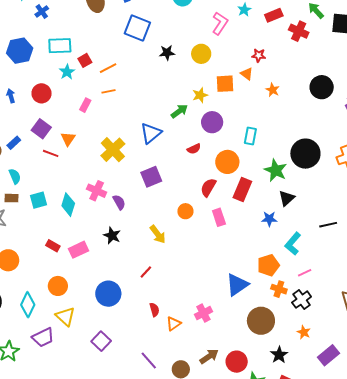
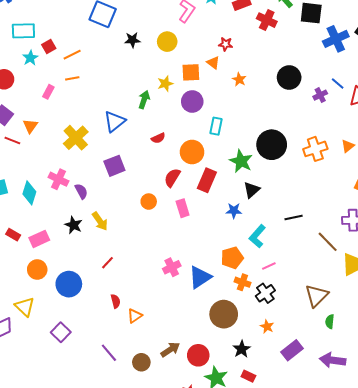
green arrow: (179, 111) -> (144, 100), turned -36
purple circle: (212, 122) -> (192, 101), moved
yellow arrow: (158, 234) -> (100, 221), moved
orange circle: (58, 286) -> (37, 270), moved
pink cross: (203, 313) -> (172, 267), moved

